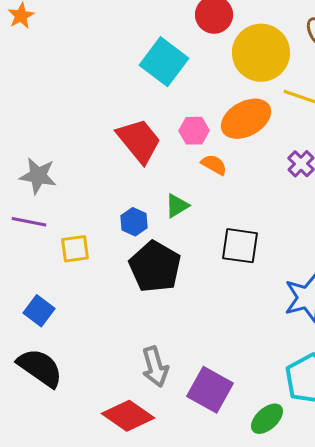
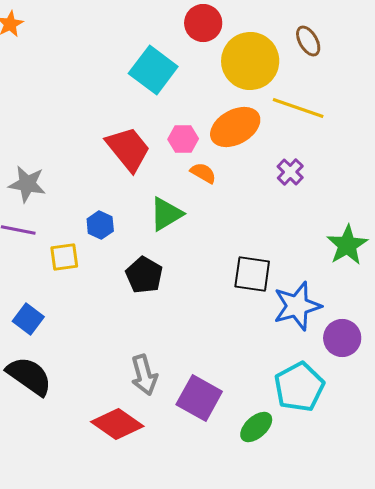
green triangle: (177, 206) -> (166, 214), size x1.4
blue hexagon: (134, 222) -> (100, 225), moved
black square: (240, 246) -> (252, 274), moved
black pentagon: (155, 267) -> (144, 275), size x0.7

